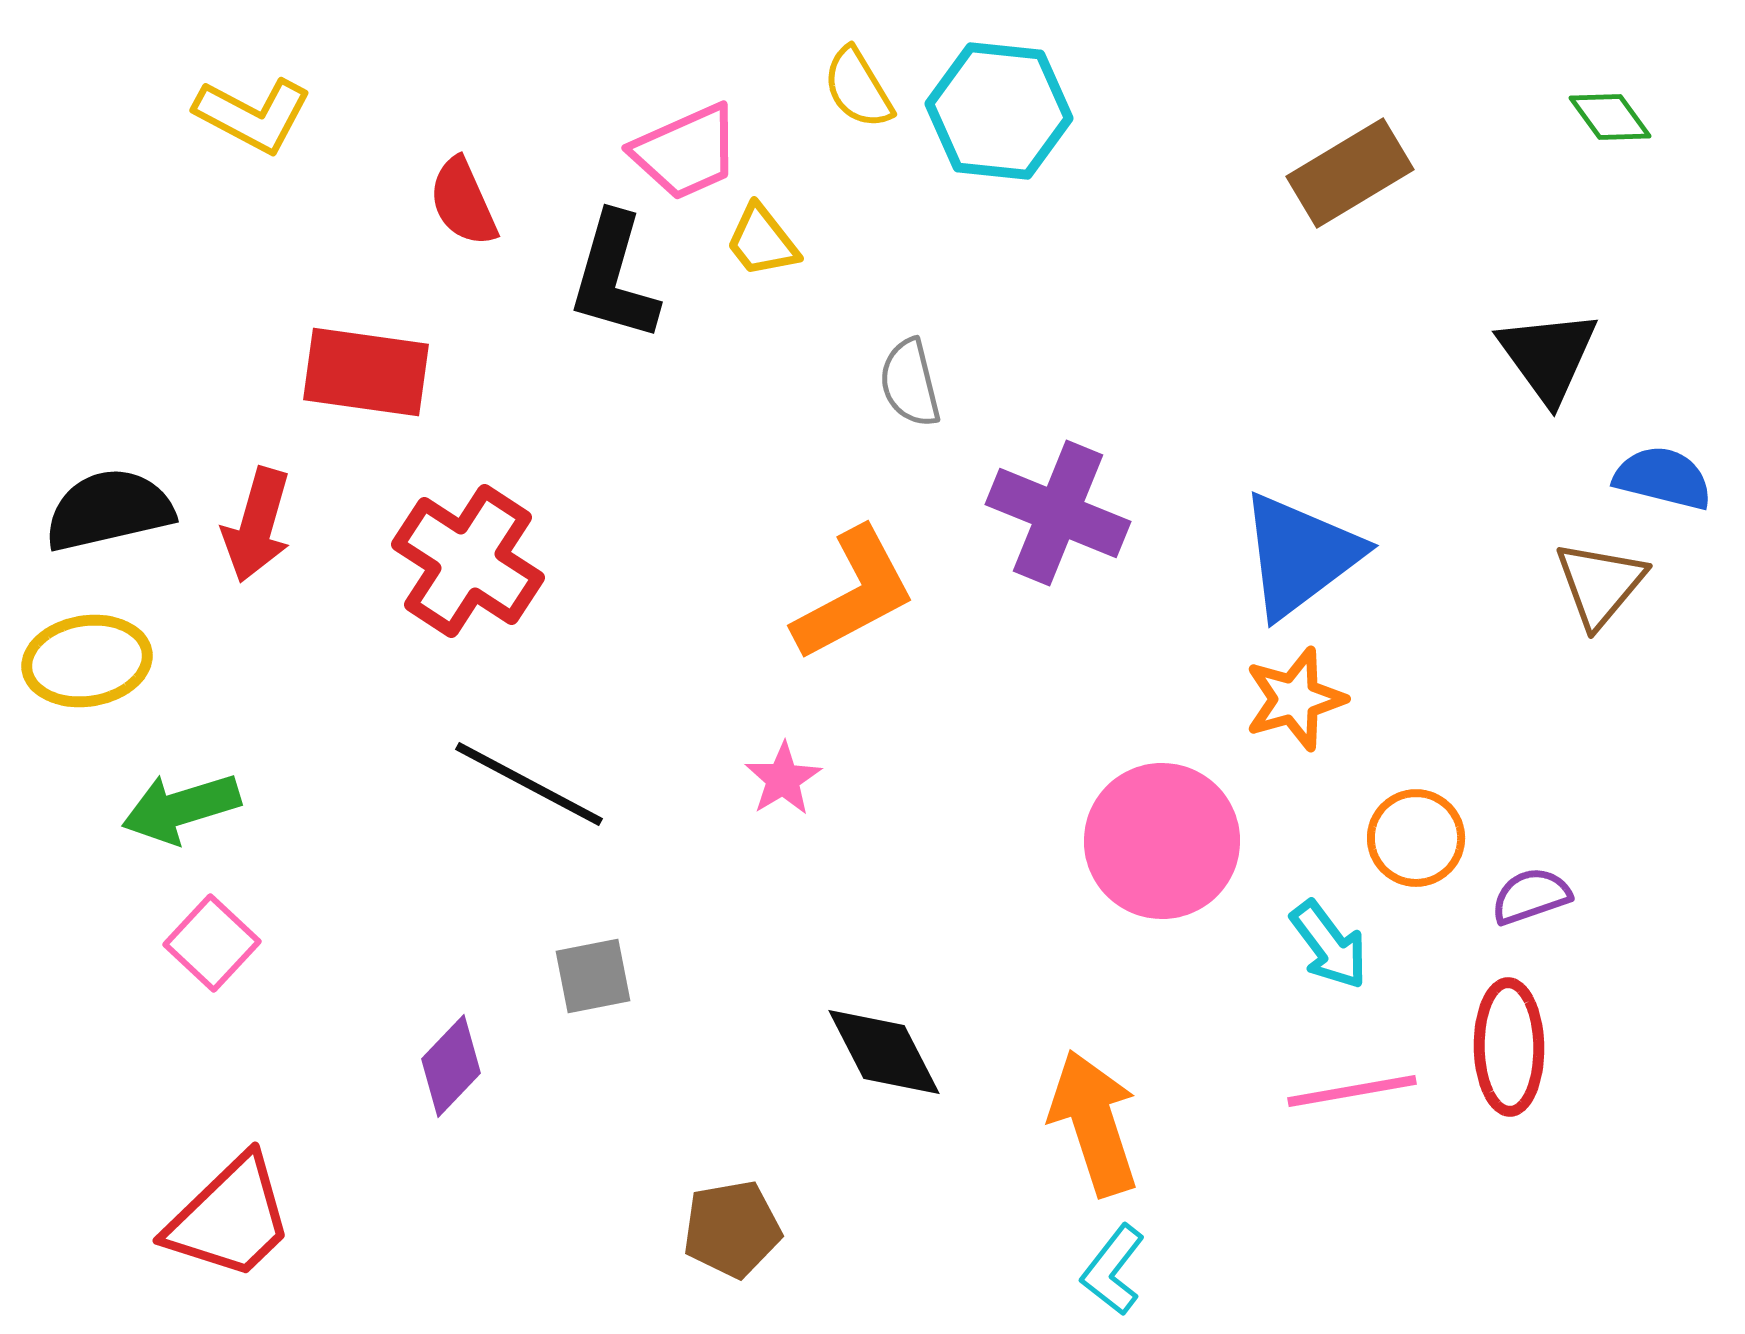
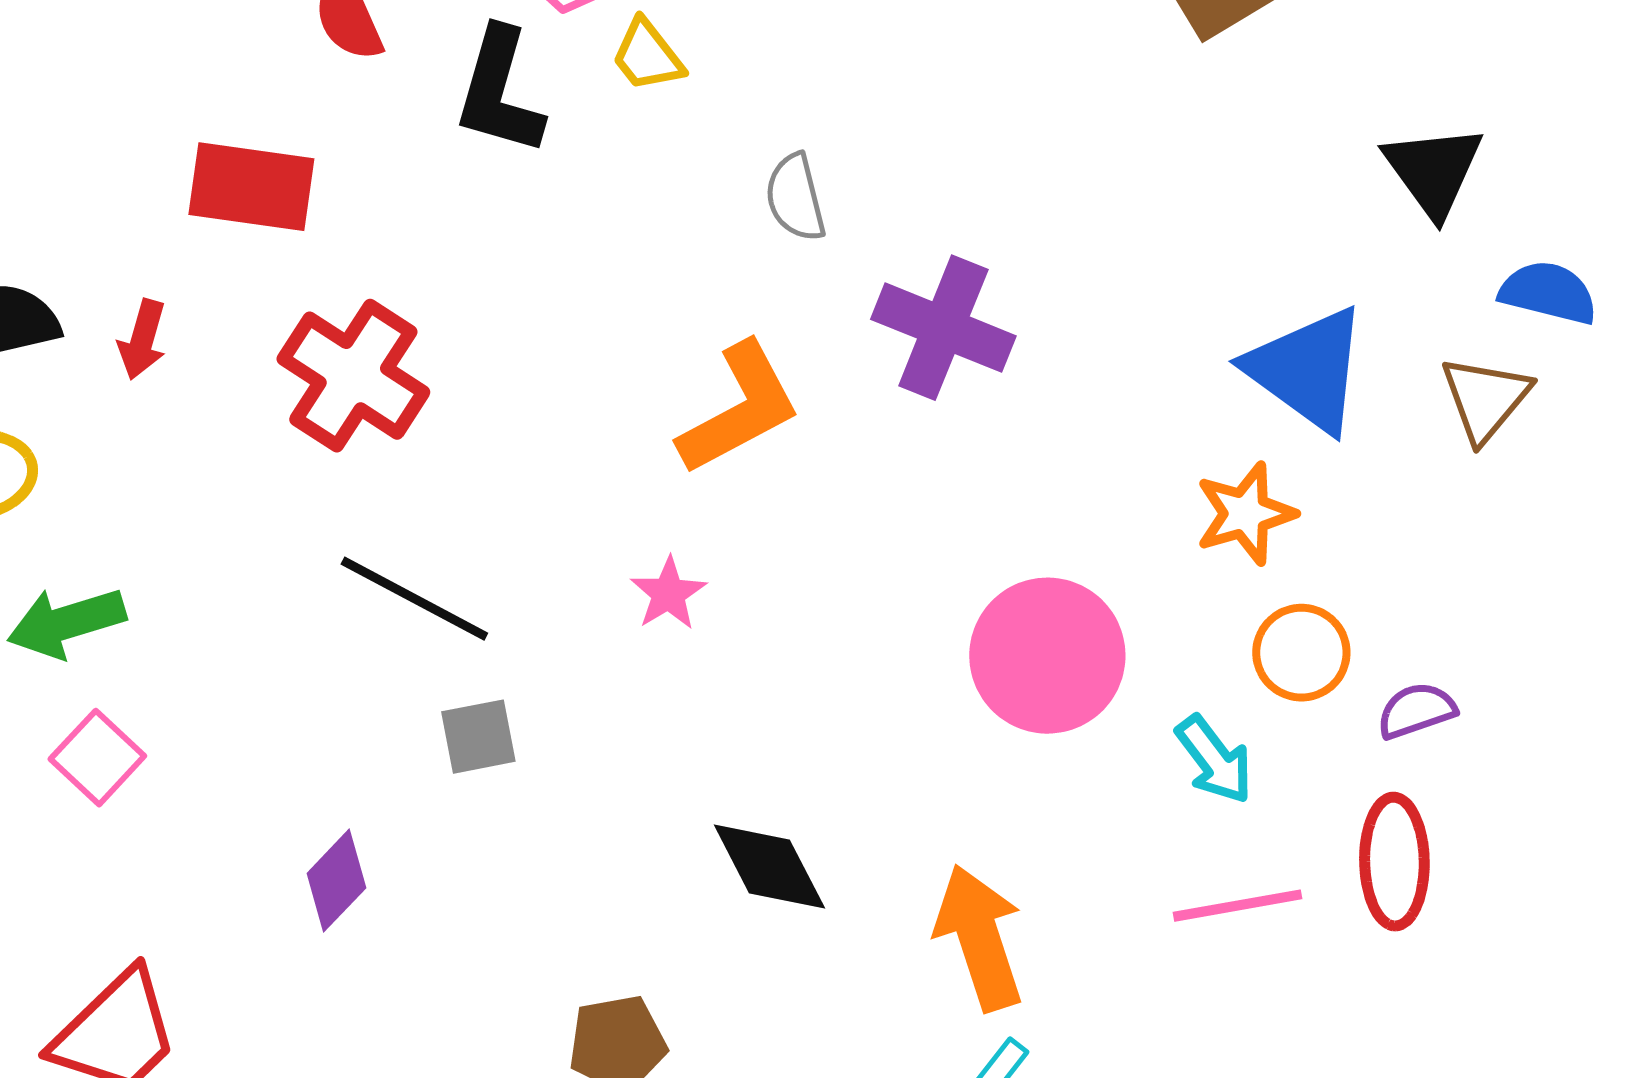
red arrow: (257, 525) -> (142, 340), size x0.7
blue triangle: (1300, 555) -> (1307, 370), moved, turned -47
orange star: (1295, 699) -> (1245, 514), moved
gray square: (593, 976) -> (478, 737), moved

